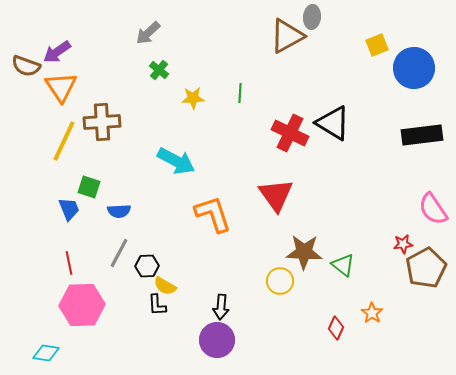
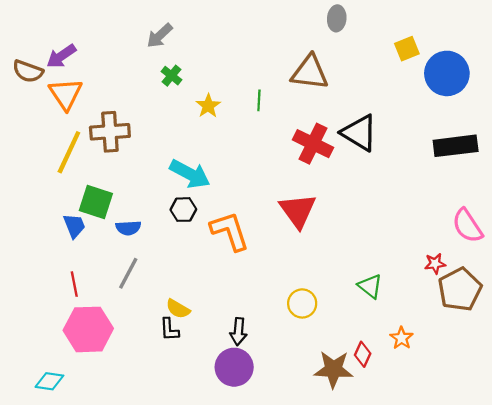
brown triangle: (287, 36) -> (310, 72), moved, turned 36
yellow star: (193, 98) -> (208, 106), turned -30
green square: (89, 187) -> (96, 202), size x1.4
brown star: (304, 252) -> (333, 369), moved
black hexagon: (147, 266) -> (183, 210), moved

